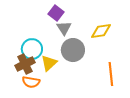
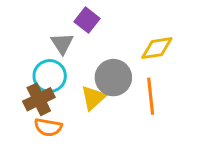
gray triangle: (64, 28) -> (62, 43), moved
yellow triangle: (49, 63) -> (93, 98), moved
orange line: (111, 74) -> (151, 96), moved

